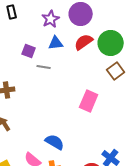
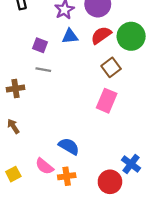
gray line: (44, 67) -> (43, 70), moved
brown square: (116, 71) -> (111, 67), moved

